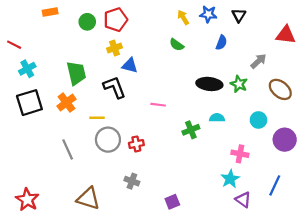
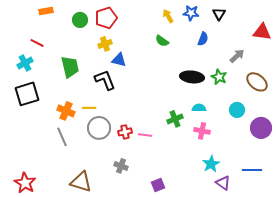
red line: (14, 45) -> (37, 43), moved
orange cross: (67, 103) -> (66, 111), moved, turned -30
pink line: (158, 105) -> (145, 135), moved
pink cross: (240, 154) -> (202, 131), moved
blue line: (275, 185) -> (252, 170), turned 66

